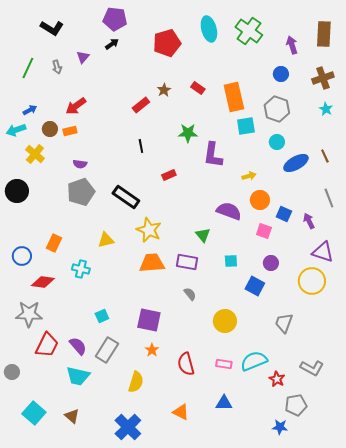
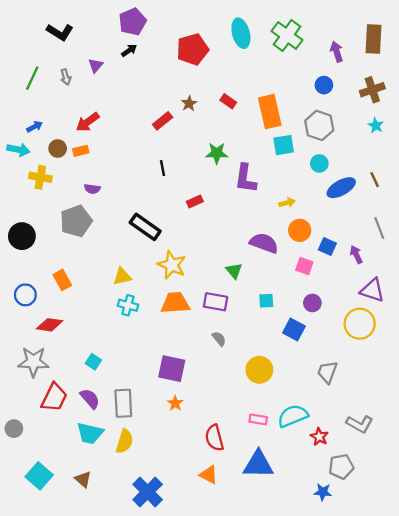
purple pentagon: (115, 19) -> (133, 22), turned -30
cyan arrow: (16, 130) -> (18, 150), turned -150
yellow cross: (35, 154) -> (40, 177), turned -30
black circle: (17, 191) -> (22, 236), moved
gray pentagon: (81, 192) -> (76, 221), moved
orange rectangle: (54, 243) -> (62, 280), turned -54
cyan cross: (81, 269) -> (128, 305), moved
cyan square: (102, 316) -> (93, 362), moved, turned -32
gray rectangle: (107, 350) -> (123, 403), turned -35
red semicircle: (186, 364) -> (214, 438), moved
yellow semicircle: (136, 382) -> (124, 441), moved
blue triangle: (224, 403) -> (258, 464), size x1.6

